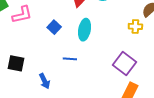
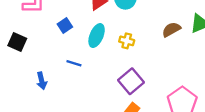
yellow cross: (135, 26) -> (127, 41), moved
black square: (16, 63) -> (17, 42), moved

